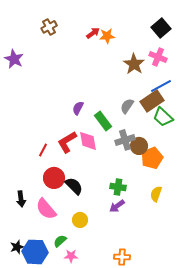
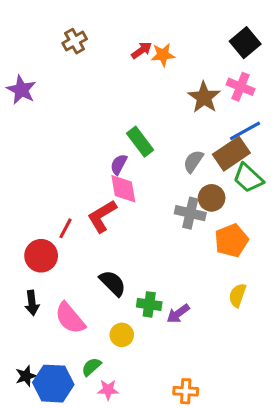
green rectangle: (103, 121) -> (140, 142), moved
gray cross: (125, 140) -> (190, 213), turned 30
pink diamond: (88, 141) -> (123, 189), moved
brown circle: (139, 146) -> (212, 198), moved
red circle: (54, 178) -> (41, 256), moved
green cross: (118, 187) -> (149, 304), moved

